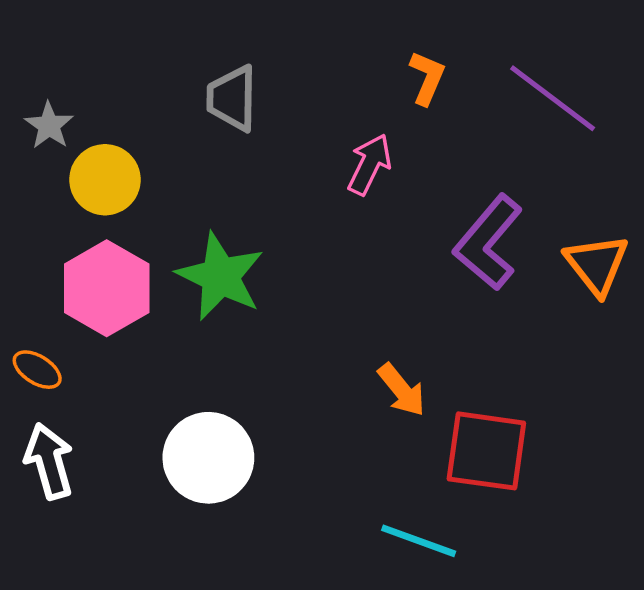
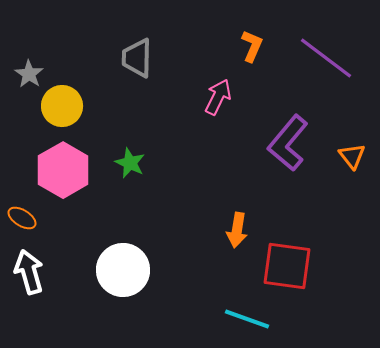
orange triangle: (597, 264) -> (352, 156), size x0.7
green star: (220, 276) -> (130, 163), size x0.6
orange arrow: (402, 390) -> (237, 230), turned 48

